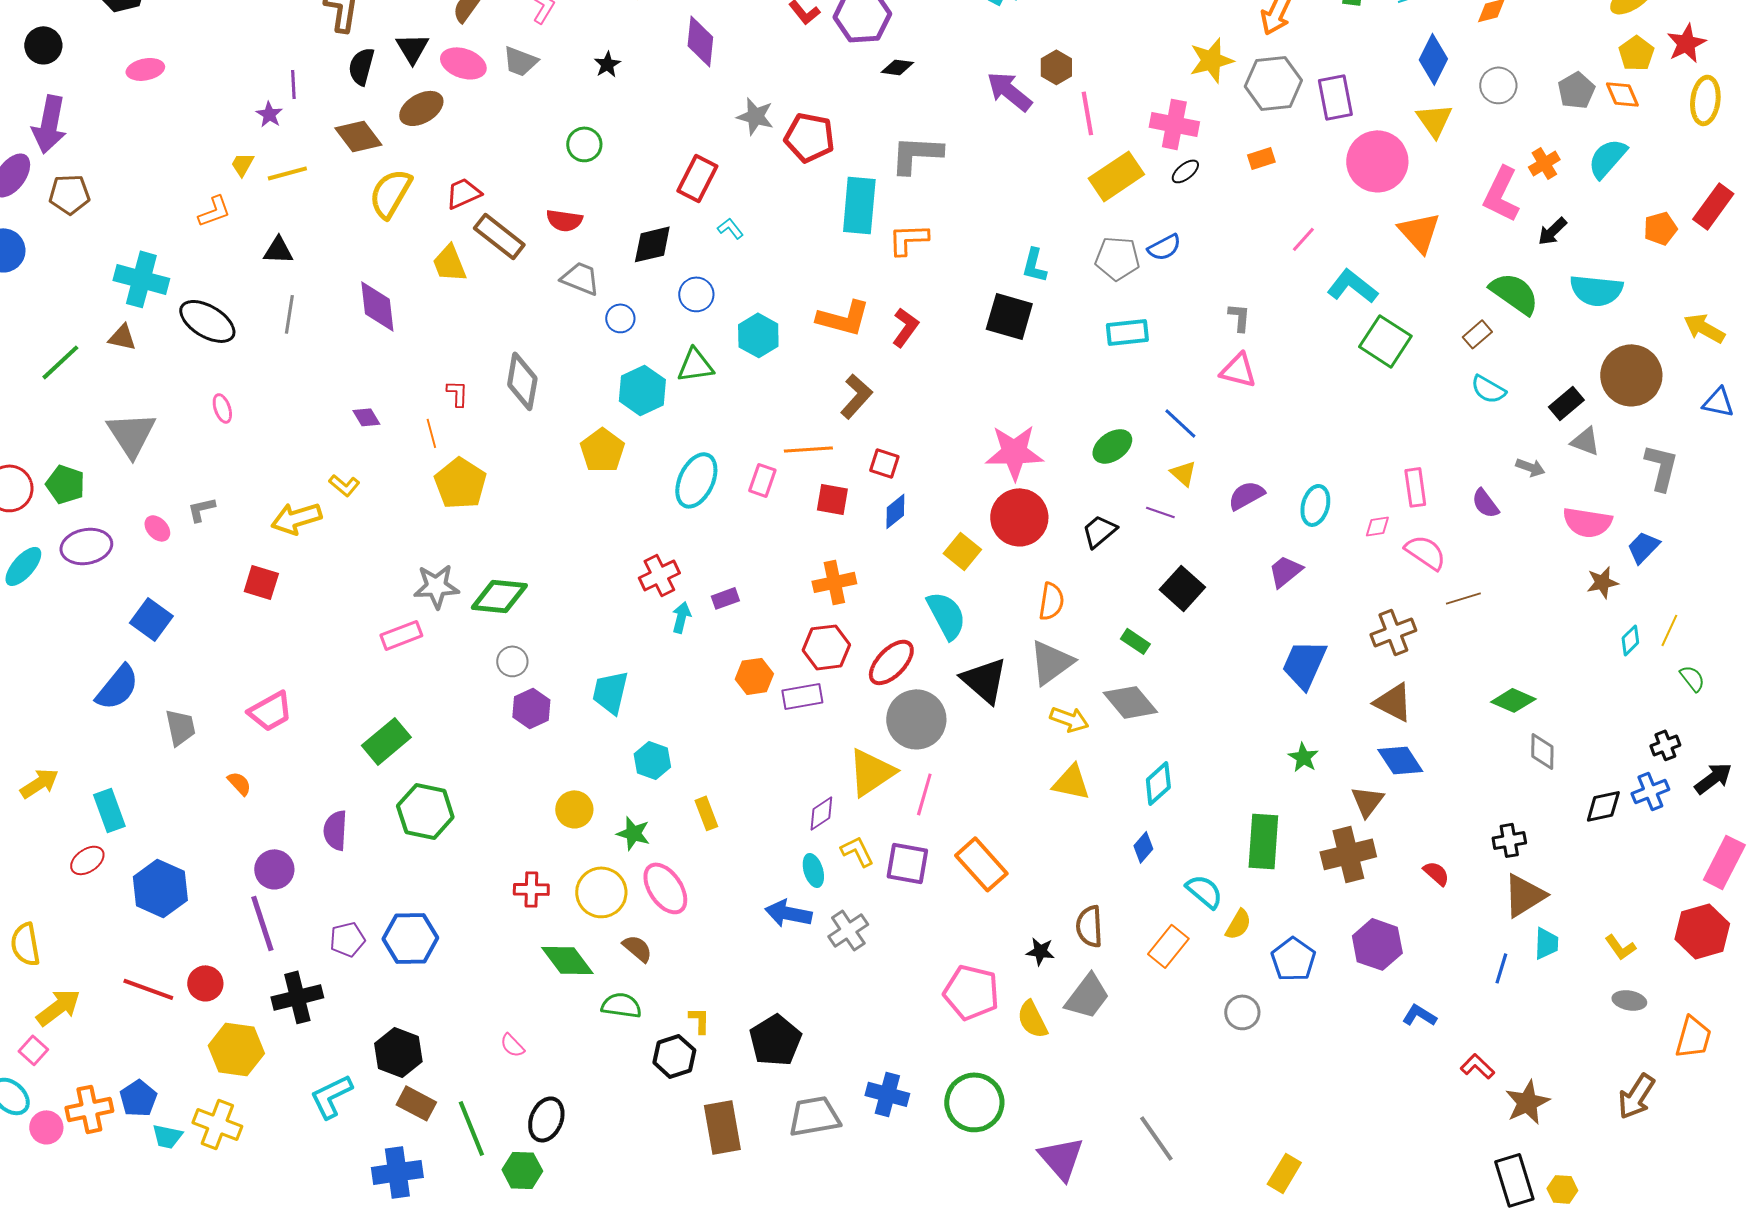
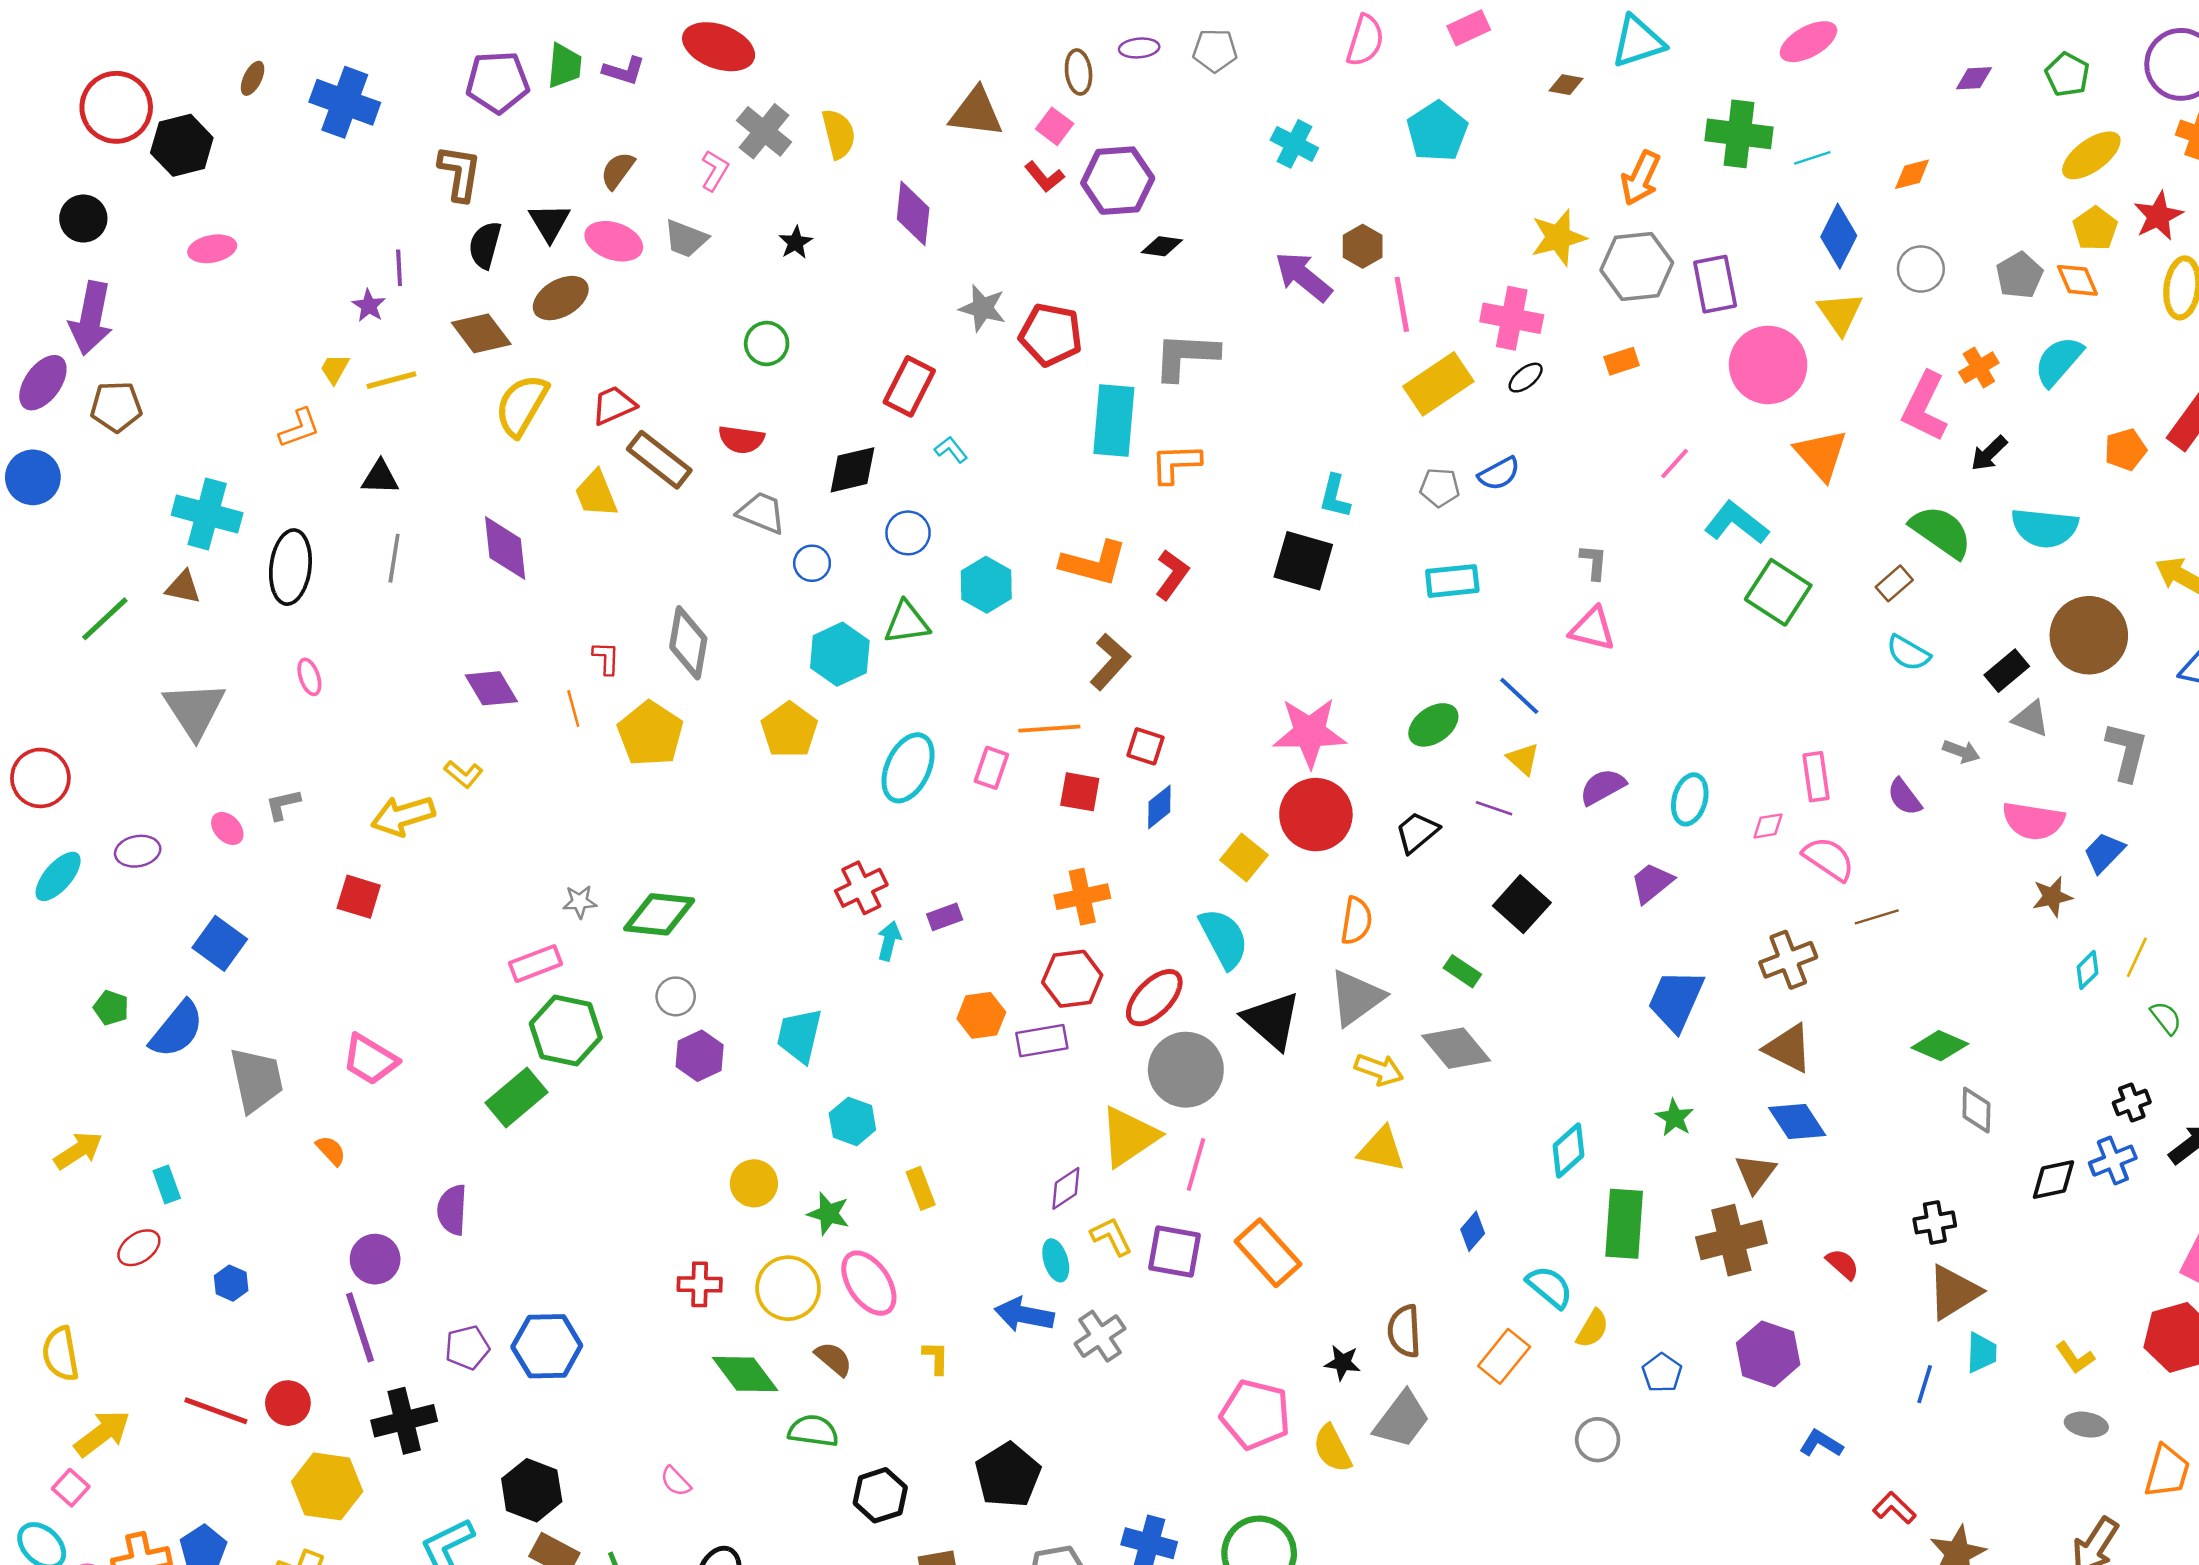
gray pentagon: (1117, 258) -> (1440, 487), size x0.7
black ellipse: (207, 321) -> (290, 567), turned 66
purple diamond: (366, 417) -> (491, 688), size x1.5
yellow pentagon: (460, 483) -> (650, 734), moved
green pentagon: (65, 484) -> (111, 1008), moved, size x0.7
purple ellipse: (86, 546) -> (138, 851), size x0.7
gray star: (436, 586) -> (580, 902), size x0.6
pink trapezoid: (270, 711) -> (370, 1060), turned 60
gray trapezoid: (180, 727) -> (256, 1080), size x1.4
cyan diamond: (1158, 783) -> (1569, 1150), moved
cyan rectangle: (109, 810) -> (167, 1185), size x0.7
green hexagon: (425, 811) -> (566, 1031), moved
blue hexagon: (160, 888) -> (231, 1283), size x0.5
blue pentagon: (1293, 959) -> (1662, 1373), size x0.7
yellow L-shape: (699, 1020) -> (936, 1358), moved

